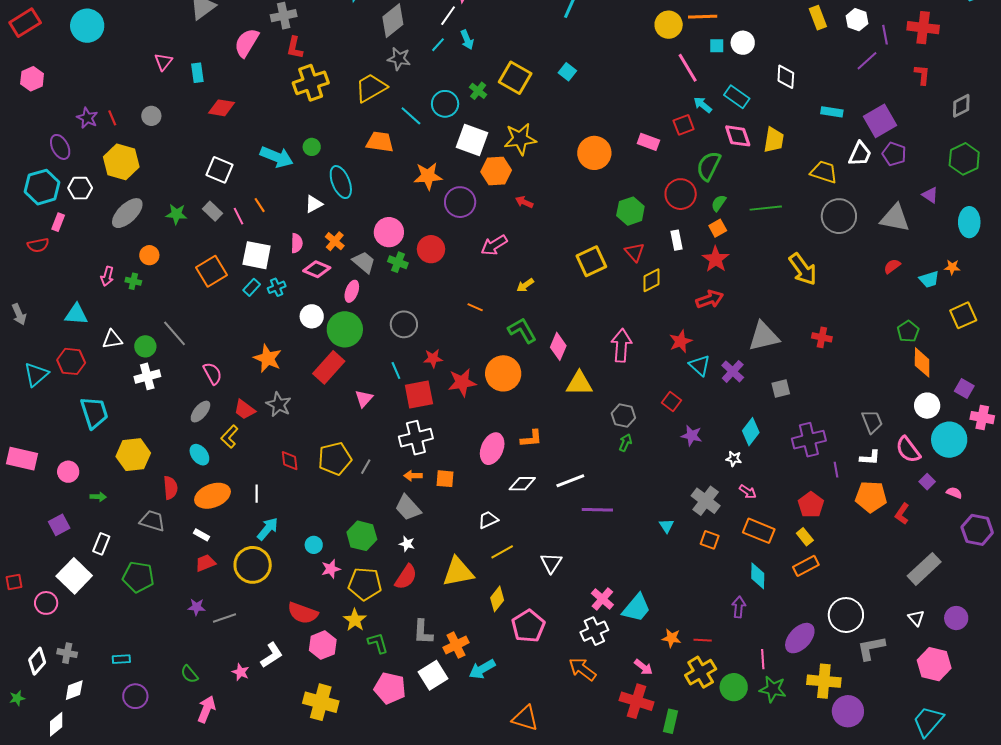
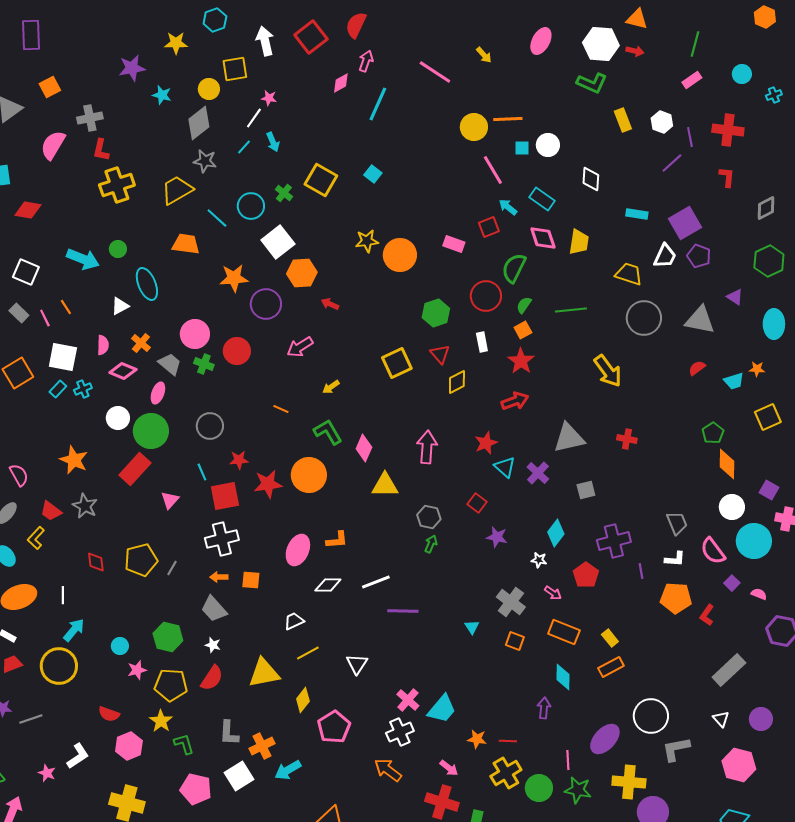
yellow star: (520, 139) -> (367, 241), moved, size x0.7
white square: (472, 140) -> (278, 242), turned 32
red pentagon: (811, 505) -> (586, 575), moved
red semicircle: (303, 613) -> (109, 714), size x0.7

